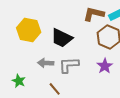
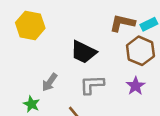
yellow hexagon: (29, 30) -> (30, 25), moved
gray arrow: (46, 63) -> (50, 82), moved, turned -56

